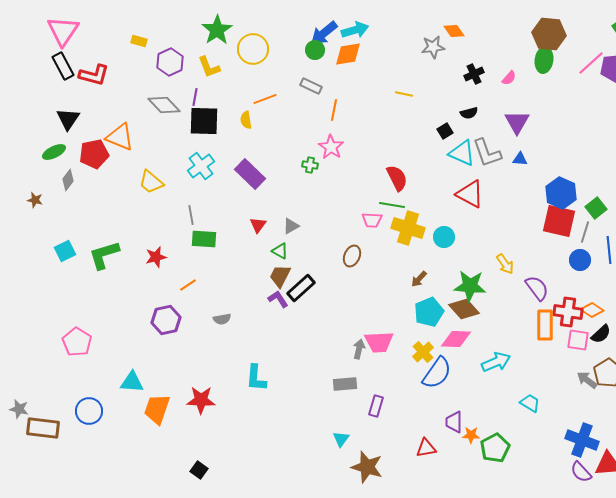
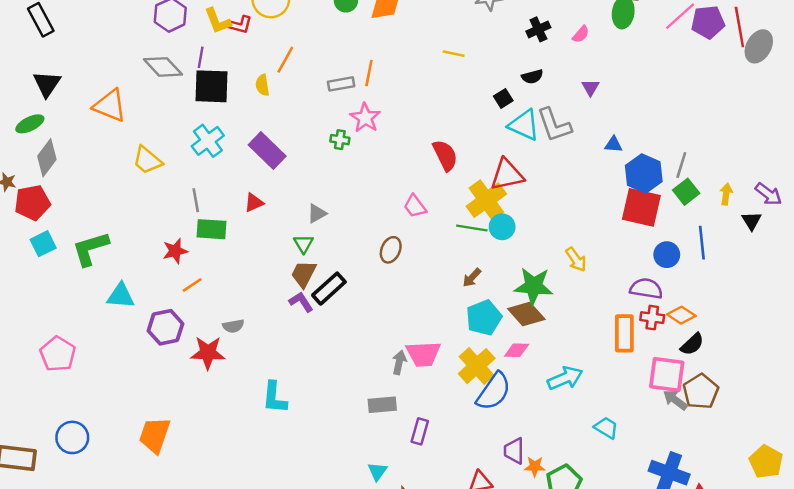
red L-shape: (94, 75) -> (239, 25), moved, size x0.7
gray rectangle: (311, 86) -> (341, 84), moved, turned -35
orange line: (265, 99) -> (285, 60), turned -40
purple triangle: (517, 122) -> (590, 88), size x0.6
red pentagon: (94, 154) -> (32, 203), moved
blue triangle: (520, 159) -> (613, 144), moved
gray diamond: (68, 180) -> (47, 158), size x1.4
red triangle: (470, 194) -> (507, 175), moved, turned -40
green line: (392, 205) -> (472, 228), moved
pink trapezoid: (372, 220) -> (415, 206), turned 50
red triangle: (258, 225) -> (254, 203), moved, turned 30
yellow cross: (408, 228) -> (486, 200), moved, turned 36
gray line: (585, 232) -> (681, 165), moved
green triangle: (280, 251) -> (304, 244), turned 30
red star: (156, 257) -> (175, 251), moved
purple semicircle: (537, 288) -> (646, 289), moved, turned -44
red cross: (568, 312) -> (652, 318), size x0.7
pink diamond: (456, 339) -> (517, 350), size x0.7
pink square: (578, 340) -> (667, 375), moved, size x1.4
yellow cross: (423, 352) -> (477, 366), size x1.4
cyan triangle: (132, 382) -> (121, 296), moved
red star: (201, 400) -> (208, 353), moved

